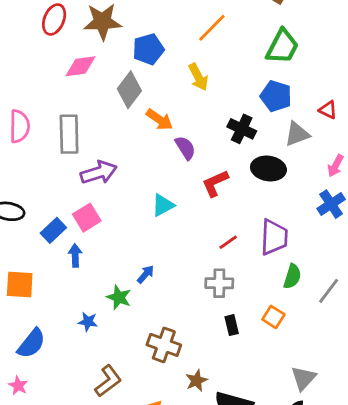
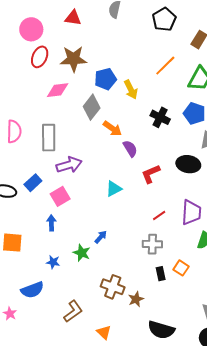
orange line: (212, 28) -> (165, 66), moved
yellow arrow: (198, 77) -> (131, 90), moved
black cross: (242, 129) -> (160, 117), moved
blue rectangle: (53, 230) -> (33, 183), moved
orange square: (273, 317) -> (181, 268), moved
blue star: (88, 322) -> (53, 262), moved
blue semicircle: (31, 343) -> (32, 290), moved, turned 30
brown star: (196, 381) -> (136, 299), moved

